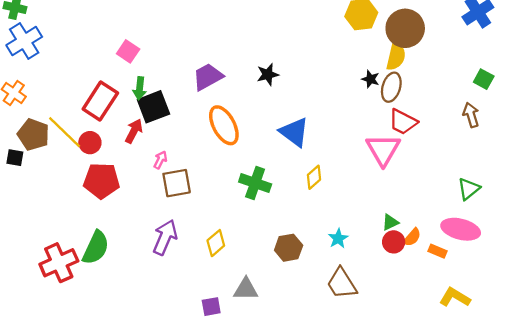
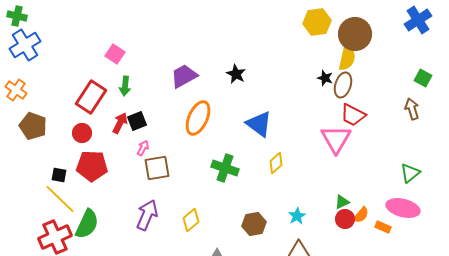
black star: (268, 74) -> (236, 74), turned -30
black square: (153, 107) -> (137, 121), moved, size x0.7
orange ellipse: (224, 125) -> (198, 118), turned 52
yellow line: (65, 132) -> (60, 199), moved
black square: (15, 158) -> (59, 175), moved

